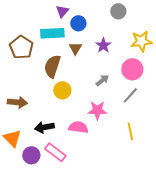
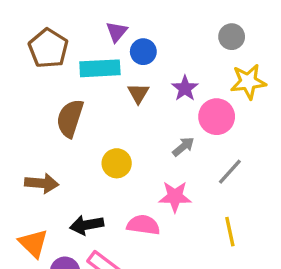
gray circle: (118, 11) -> (232, 37), moved
brown pentagon: (21, 47) -> (48, 48), moved
brown semicircle: (52, 66) -> (70, 118), moved
pink circle: (132, 69) -> (217, 117), moved

